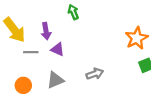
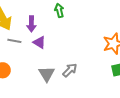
gray arrow: (95, 74) -> (70, 70), turned -35
gray triangle: (55, 80) -> (47, 74), moved, turned -48

